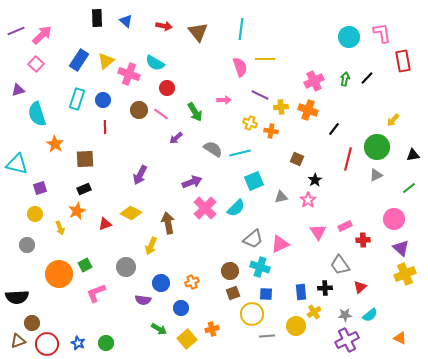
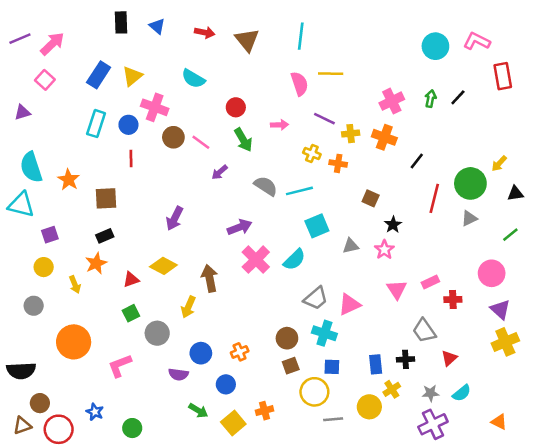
pink L-shape: (382, 33) -> (477, 41), turned -55
pink cross: (129, 74) -> (155, 107), moved
red circle: (167, 88) -> (236, 107), moved
cyan semicircle: (37, 114) -> (31, 167), moved
yellow arrow: (393, 120) -> (499, 163), moved
green square: (85, 265) -> (131, 313), moved
blue star: (78, 343) -> (95, 412), moved

